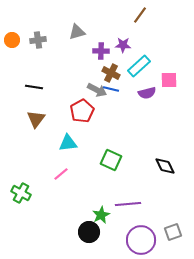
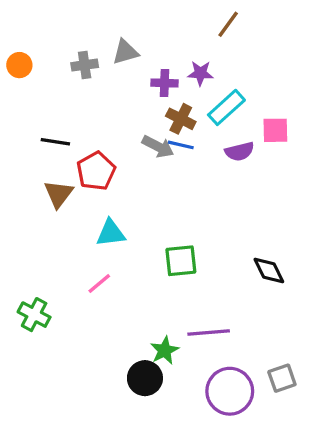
gray cross: (38, 40) -> (85, 65), moved
red pentagon: (82, 111) -> (96, 171), moved
green square: (111, 160) -> (181, 261), turned -30

